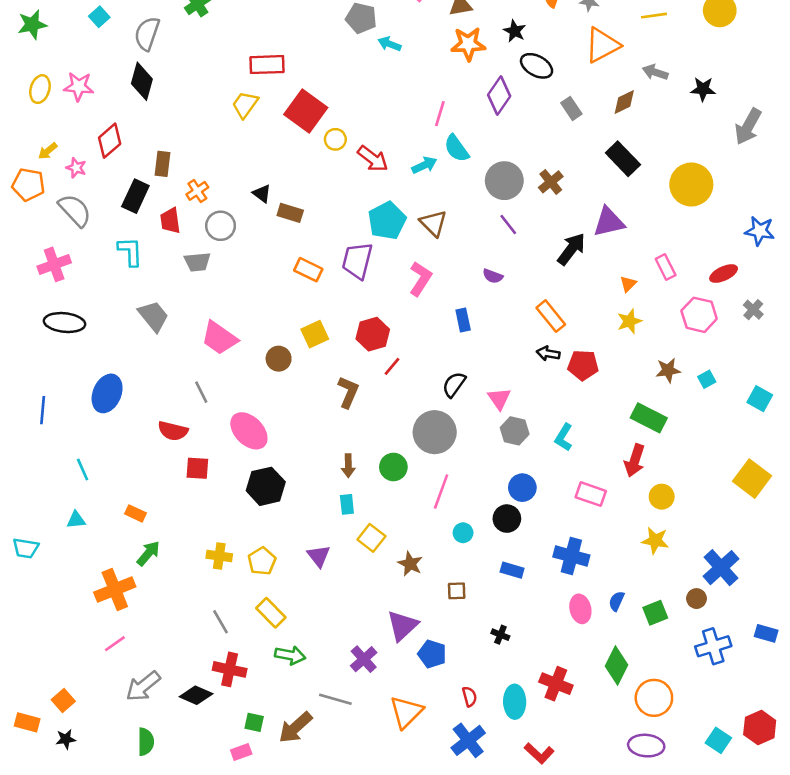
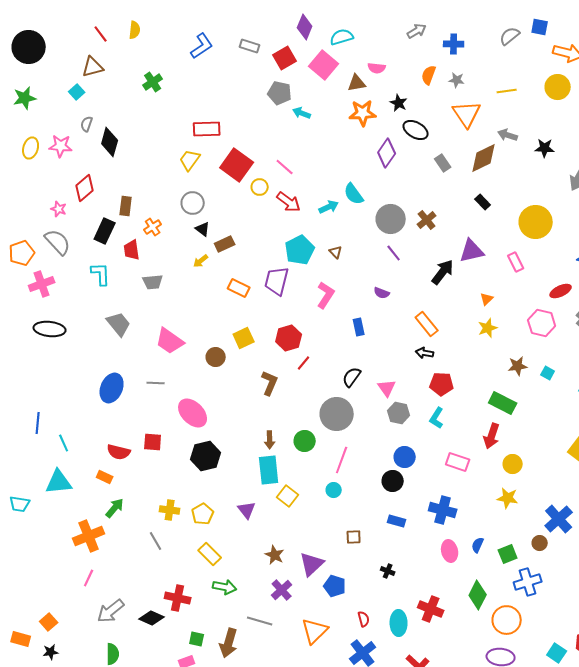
gray semicircle: (147, 34) -> (87, 124), moved, size x0.6
orange triangle: (602, 45) -> (467, 114), turned -36
brown diamond: (624, 102) -> (484, 158), size x1.5
pink line: (440, 114) -> (285, 167), moved, turned -66
yellow arrow: (48, 151) -> (201, 261), moved
black rectangle: (623, 159) -> (483, 202), size x0.6
orange pentagon: (28, 185) -> (22, 253), moved, turned -30
brown rectangle: (290, 213) -> (225, 244), turned -42
brown triangle: (433, 223) -> (336, 252), size x0.6
gray circle: (221, 226) -> (193, 203), moved
pink rectangle: (666, 267) -> (516, 262), moved
red pentagon: (583, 365) -> (442, 384), moved
cyan square: (707, 379) -> (548, 373), turned -32
gray line: (201, 392) -> (156, 383), turned -60
blue ellipse: (107, 393) -> (112, 388), moved
blue line: (43, 410) -> (38, 423), moved
red semicircle: (173, 431) -> (119, 452), moved
cyan rectangle: (347, 504) -> (269, 470), size x1.8
cyan triangle: (76, 520) -> (59, 482), size x1.8
cyan circle: (463, 533) -> (334, 490), moved
brown star: (410, 564) -> (275, 555), moved
gray line: (221, 622) -> (156, 541), moved
pink line: (115, 644) -> (89, 578), turned -30
blue cross: (713, 646) -> (528, 582), moved
brown arrow: (295, 728) -> (229, 643), turned -32

